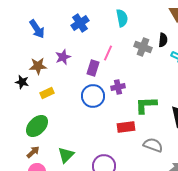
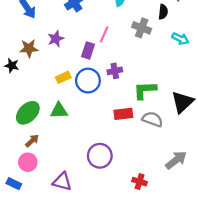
black semicircle: (163, 40) -> (163, 12), moved
yellow rectangle: (47, 93) -> (63, 77), moved
gray semicircle: (153, 145) -> (152, 119), moved
brown arrow: (33, 152) -> (32, 141), moved
green triangle: (66, 155) -> (59, 111), moved, turned 42

